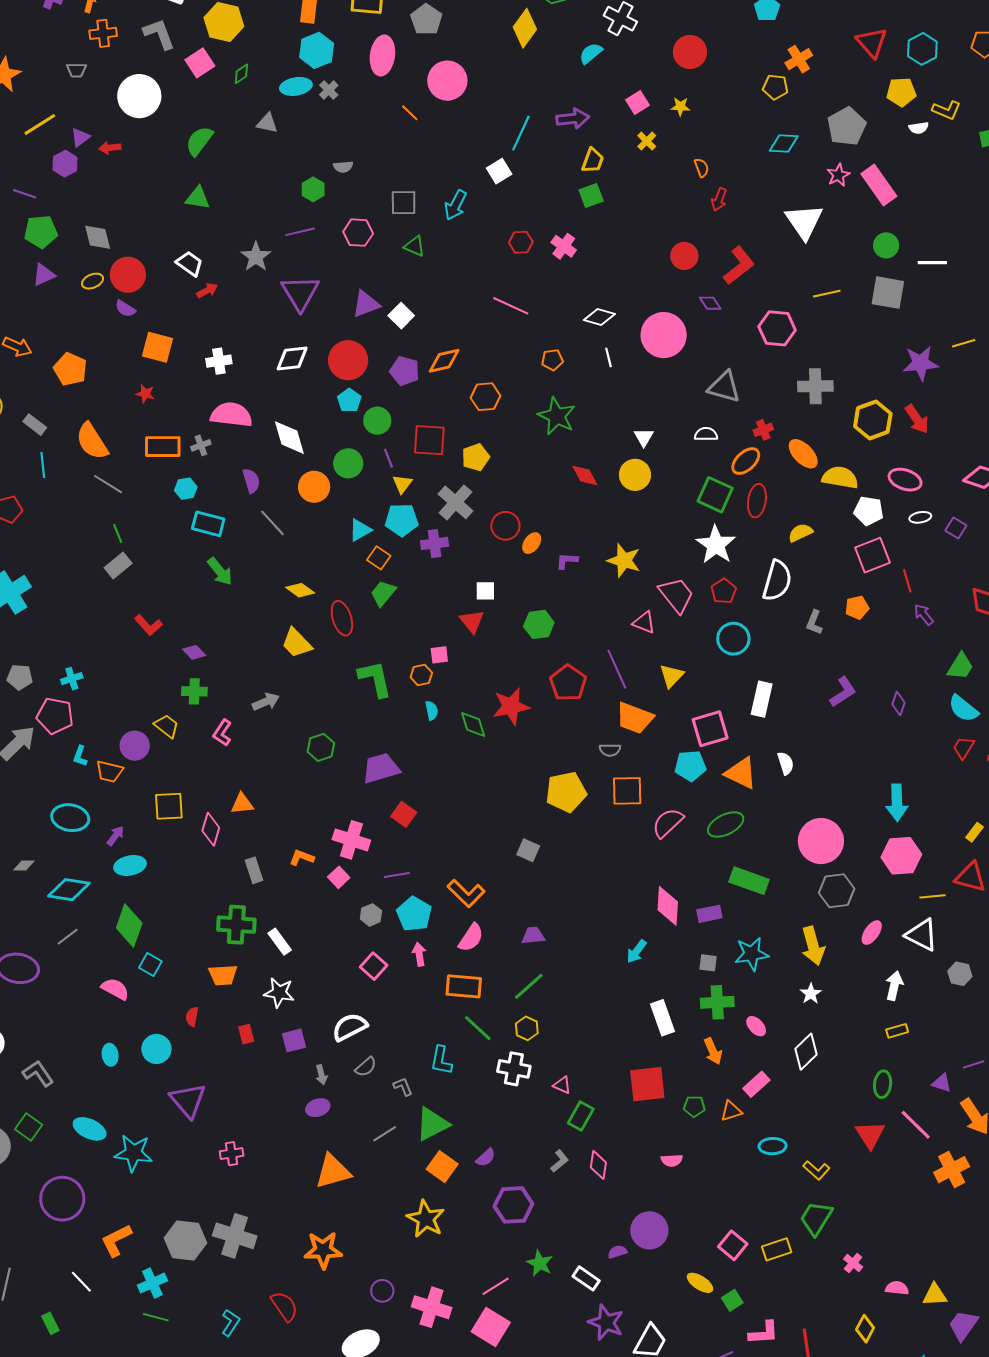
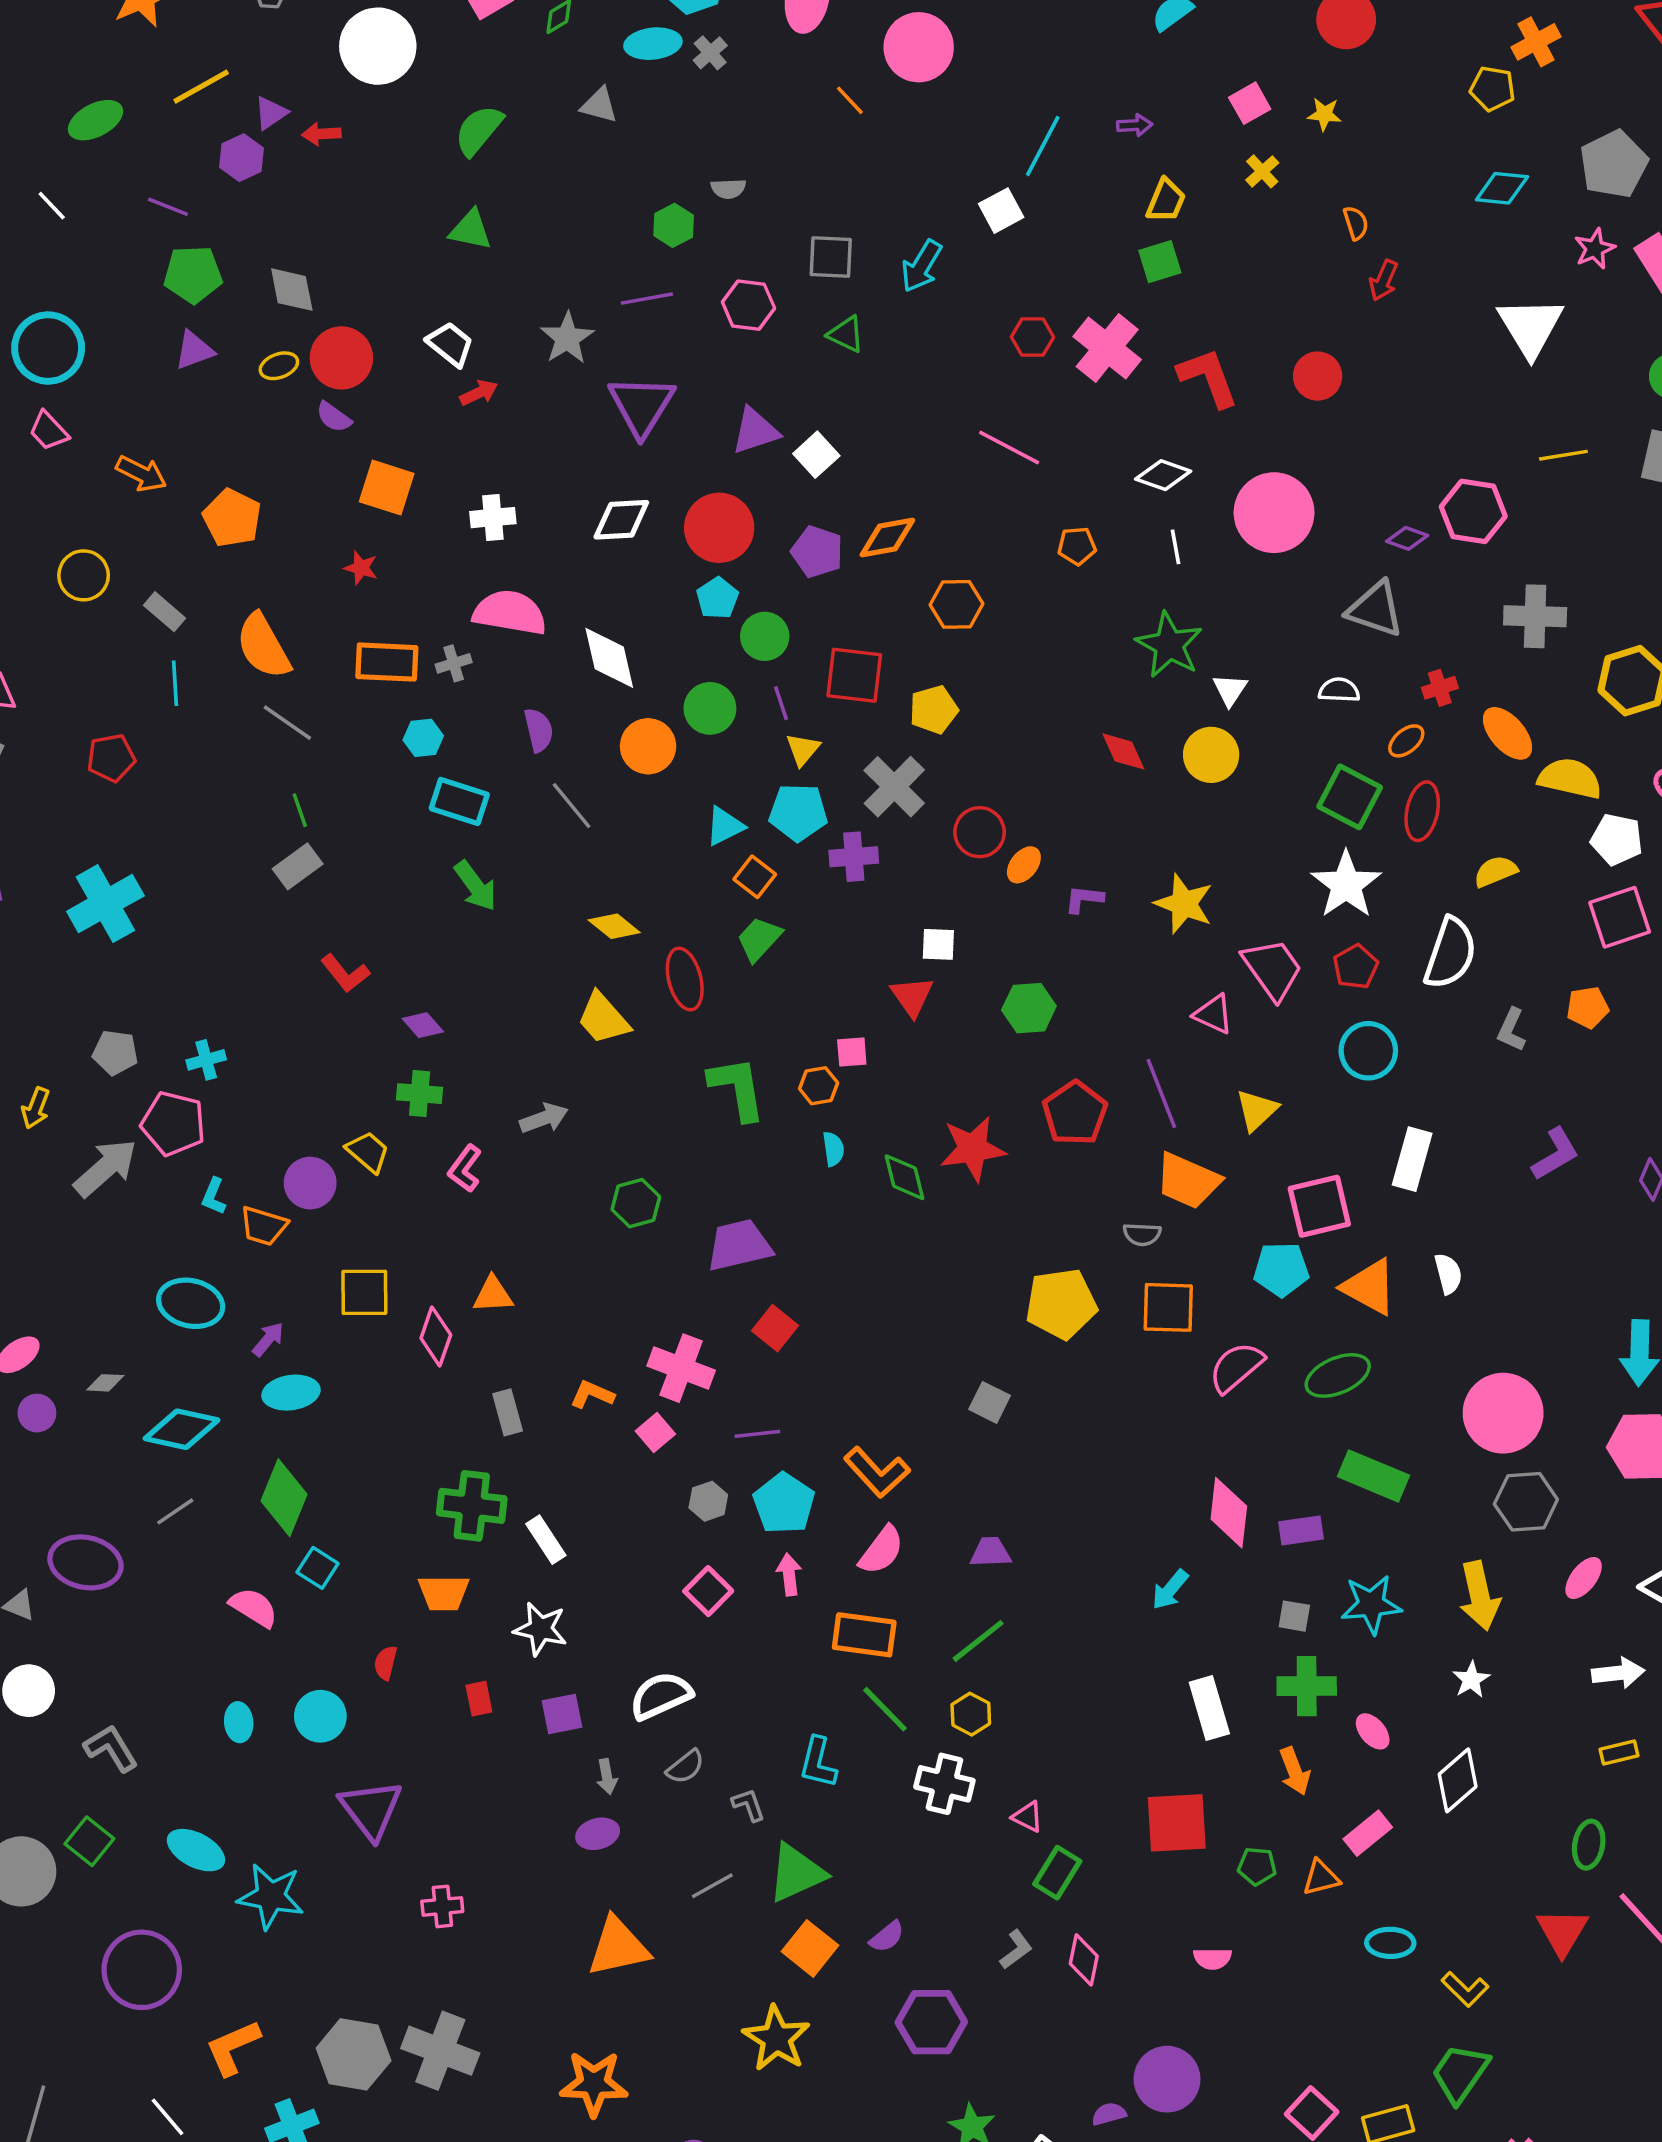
purple arrow: (573, 119) -> (1135, 125), size x0.6
pink cross: (564, 246) -> (1107, 348), size x1.5
red L-shape: (739, 266) -> (1208, 377), moved, turned -75
purple diamond: (710, 303) -> (1407, 538), moved, turned -40
green star: (557, 416) -> (1169, 645), moved
orange ellipse: (746, 461) -> (1406, 741), size x0.7
white arrow: (894, 986) -> (1618, 1673), turned 68

